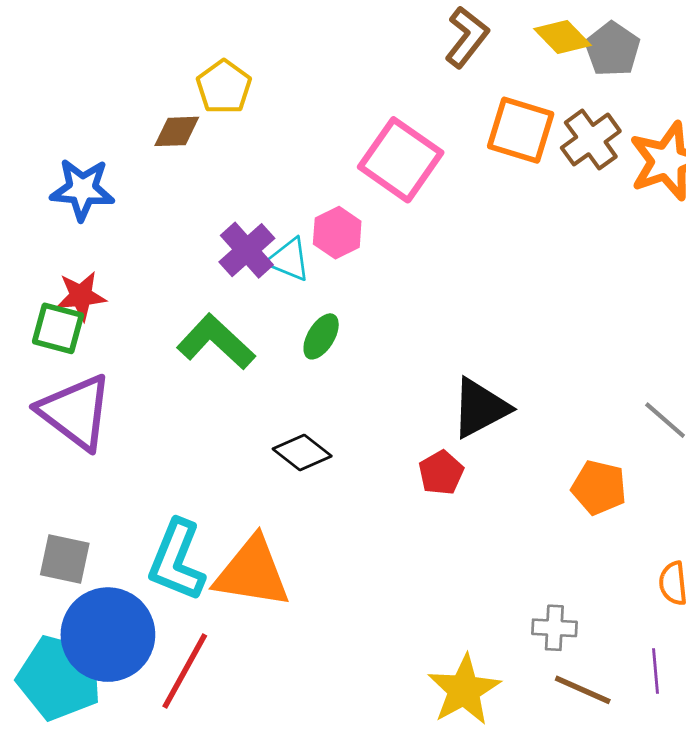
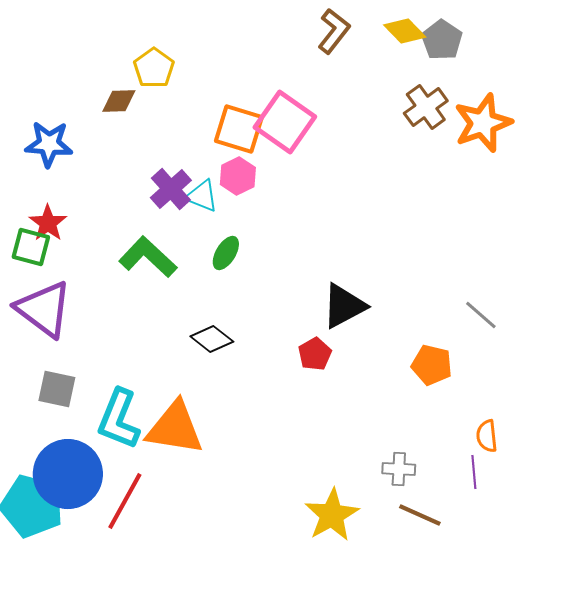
orange square: (521, 130) -> (239, 129), moved
red star: (81, 296) -> (48, 223), turned -30
gray square: (65, 559) -> (57, 389), moved
purple line: (656, 671) -> (474, 472), moved

